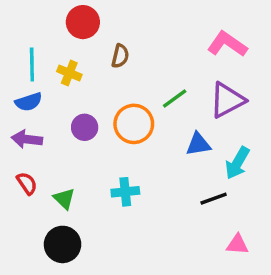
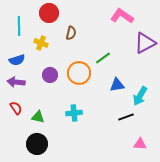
pink L-shape: (227, 44) -> (122, 16), moved
cyan line: (32, 64) -> (19, 26), moved
purple triangle: (227, 100) -> (145, 43), moved
green triangle: (64, 199) -> (38, 117), turned -32

